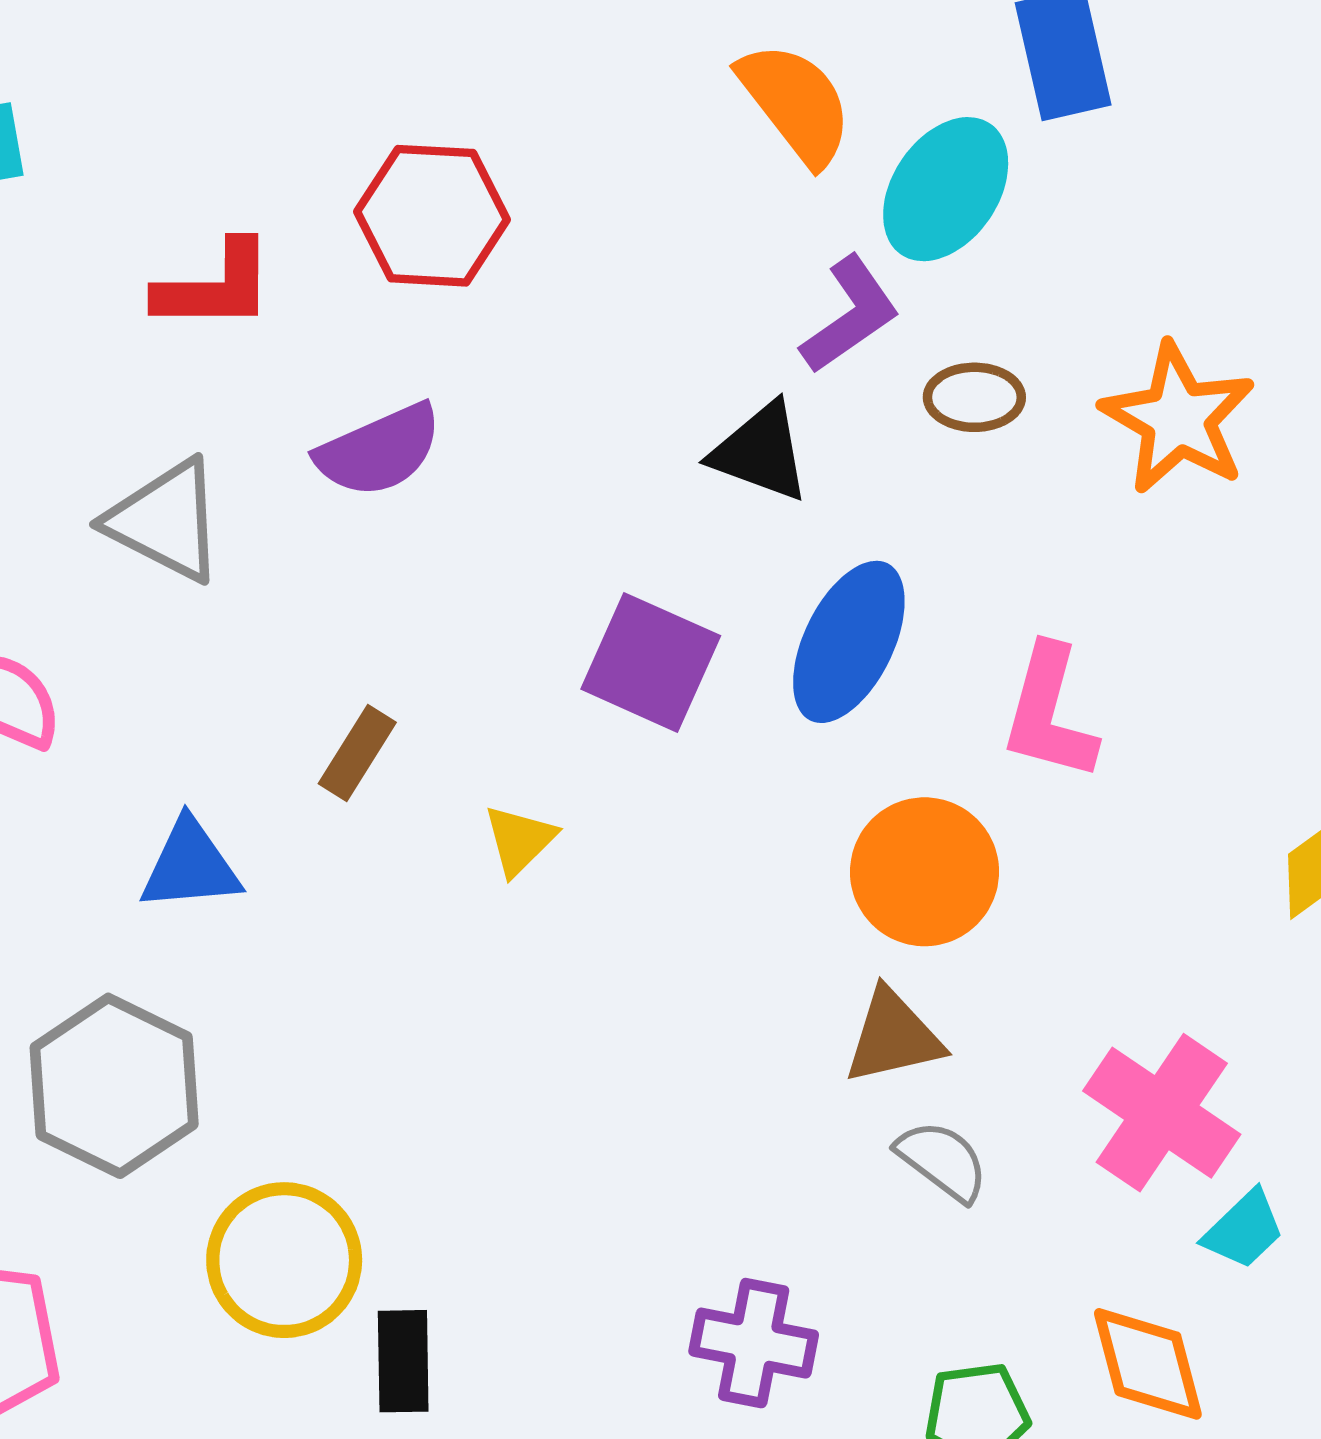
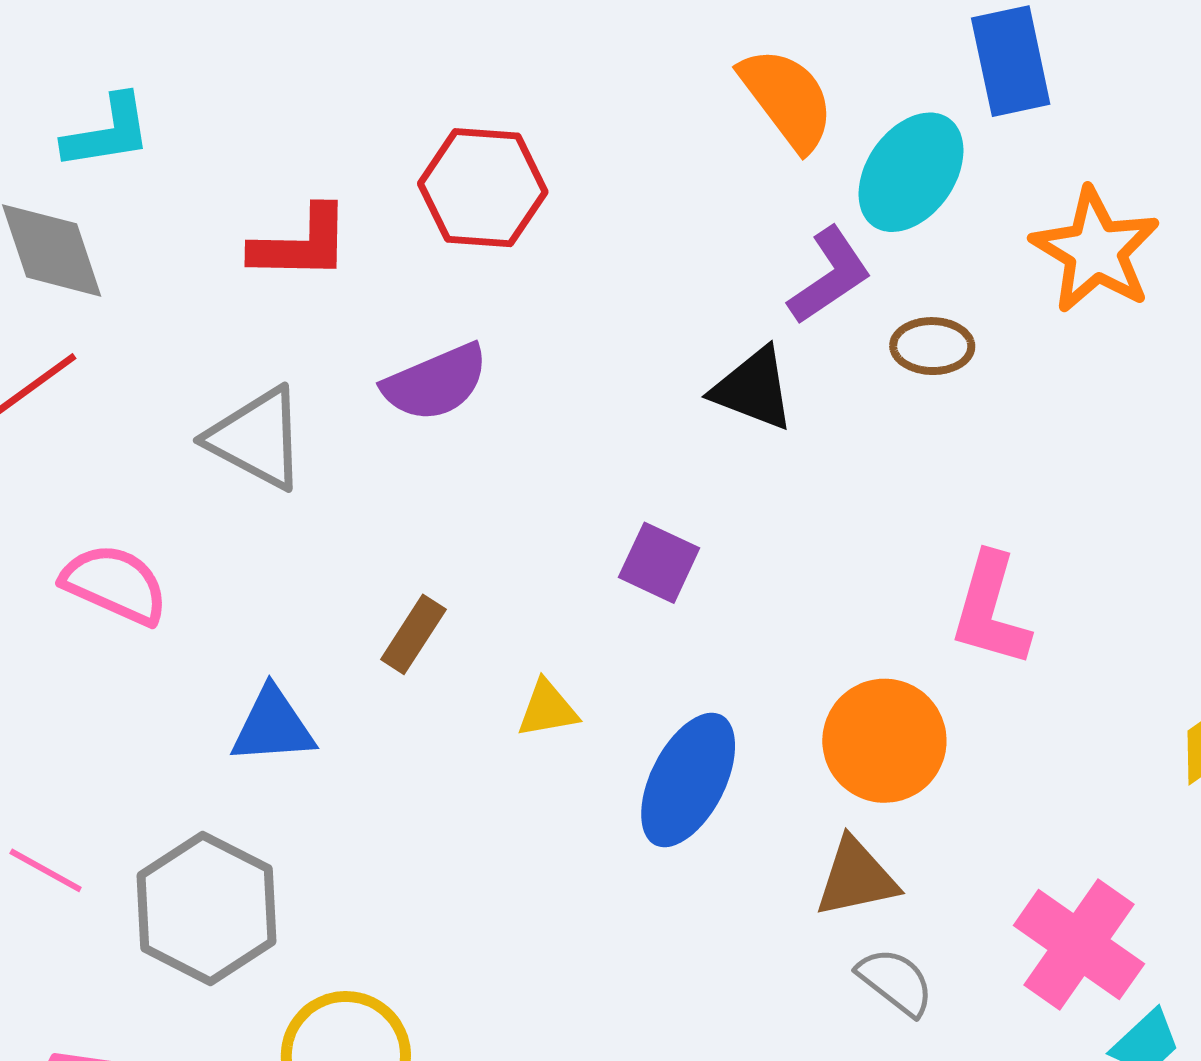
orange star: (1178, 418) -> (1096, 250), moved
blue ellipse: (849, 642) -> (688, 780), moved
purple square: (651, 662) -> (659, 563), size x0.7
yellow triangle: (519, 840) -> (547, 709), turned 34

